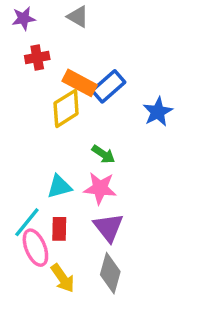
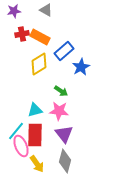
orange rectangle: (80, 83) -> (40, 37), moved
blue star: (158, 112) -> (81, 67), moved
red rectangle: (59, 229) -> (35, 135), size x1.6

